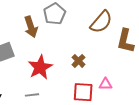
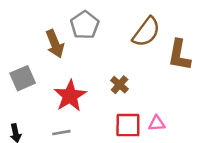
pink triangle: (105, 84) -> (157, 123), moved

